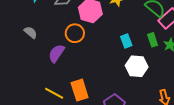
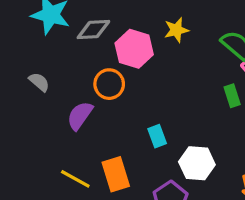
cyan rectangle: (126, 41) -> (157, 136), moved
white hexagon: (137, 66) -> (197, 163), moved

